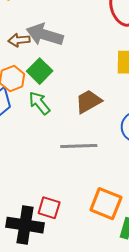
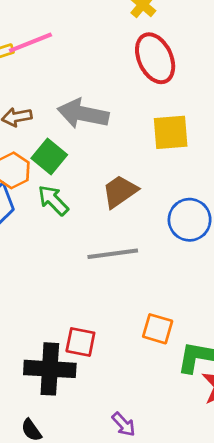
gray arrow: (45, 35) -> (83, 114), moved
orange square: (106, 204) -> (158, 329), size x0.7

